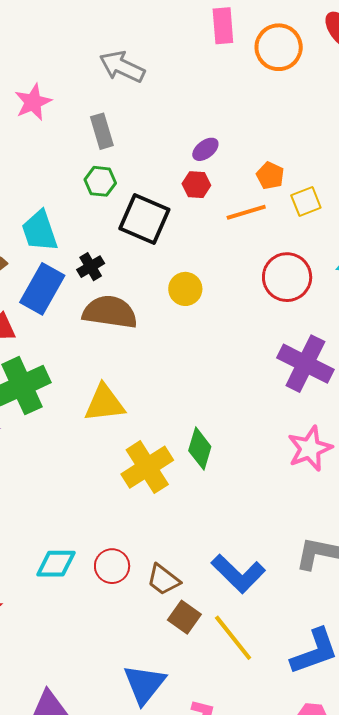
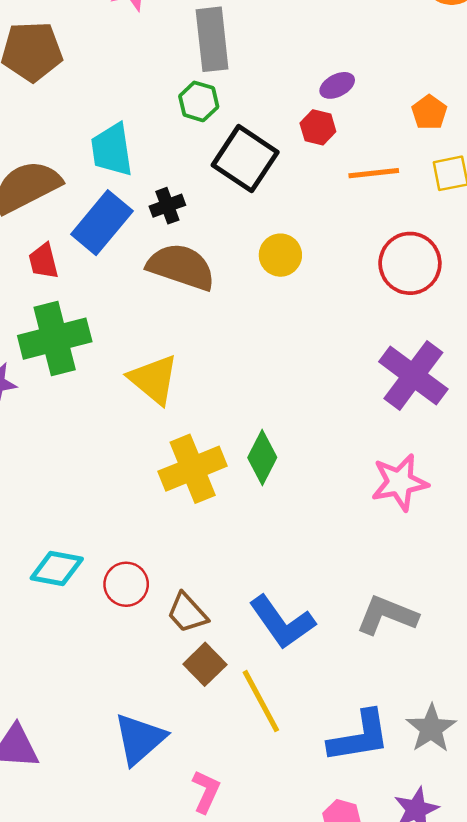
gray rectangle: (102, 131) -> (212, 39), size x1.4
orange pentagon: (270, 176) -> (429, 112), moved
yellow triangle: (104, 403) -> (154, 379), turned 36

